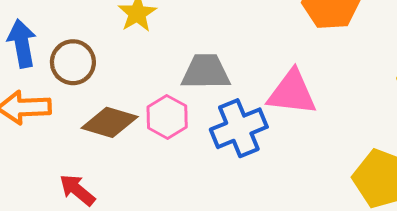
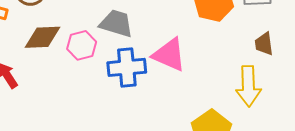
brown diamond: (110, 122) -> (42, 37), turned -36

